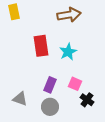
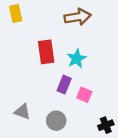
purple rectangle: (50, 85) -> (64, 85), moved
black cross: (87, 100) -> (106, 125), moved, turned 32

